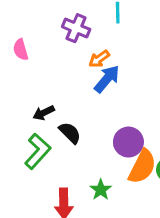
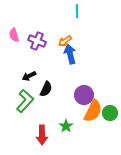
purple cross: (76, 28) -> (37, 41), moved
blue arrow: (107, 79) -> (70, 54), turned -54
black semicircle: (70, 133) -> (46, 89), turned 70

